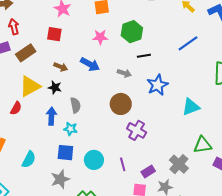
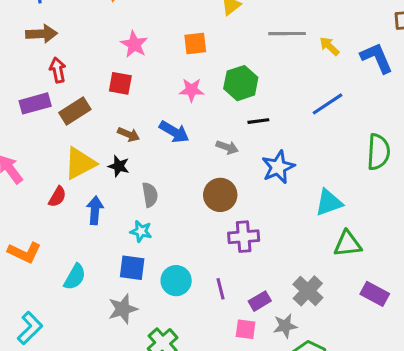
blue arrow: (51, 116) -> (95, 210), moved
purple cross: (137, 130) -> (244, 237), turned -36
green triangle: (203, 145) -> (348, 244), moved

